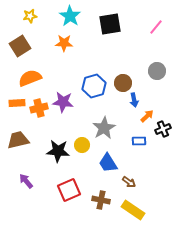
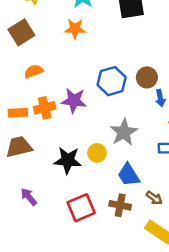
orange semicircle: (30, 78) -> (34, 71), size x0.7
orange rectangle: (17, 103) -> (18, 113), moved
brown cross: (101, 200) -> (120, 205), moved

